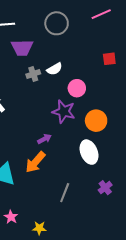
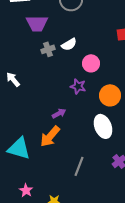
purple star: (64, 112) -> (78, 86), size x0.7

